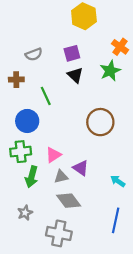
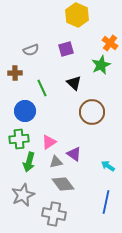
black triangle: (75, 75) -> (74, 83), moved
gray star: (25, 213) -> (23, 195), size x1.6

